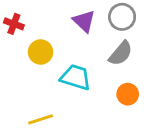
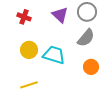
red cross: (14, 24) -> (24, 17), moved
yellow circle: (41, 52) -> (29, 50), moved

